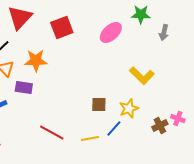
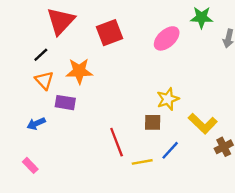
yellow L-shape: (142, 76) -> (203, 124), moved
yellow star: (129, 108) -> (168, 99), moved
red line: (52, 132) -> (117, 142), moved, turned 40

